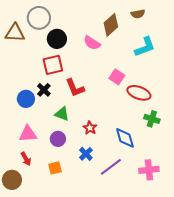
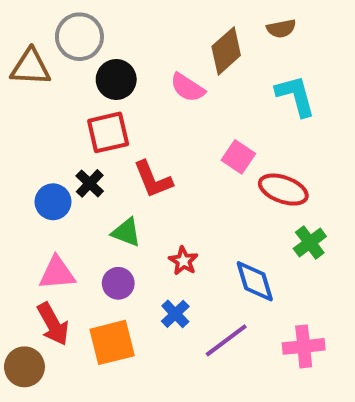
cyan L-shape: (145, 47) -> (296, 96), turned -85
green cross: (152, 119) -> (310, 243), turned 35
red arrow: (26, 159) -> (53, 324), size x1.5
orange square: (55, 168) -> (112, 342), size x1.6

